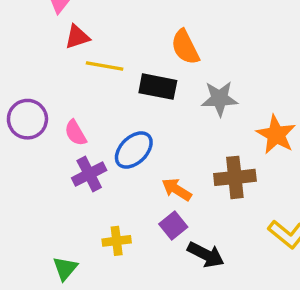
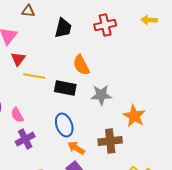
red triangle: (77, 37) -> (18, 59), turned -35
blue ellipse: (134, 150) -> (64, 125), moved, turned -65

